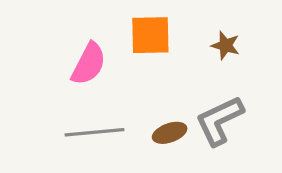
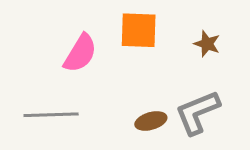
gray line: (95, 132) -> (51, 115), moved

